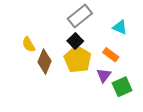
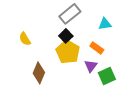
cyan triangle: (120, 27) -> (105, 24), turned -32
brown diamond: (45, 62) -> (39, 73), moved

